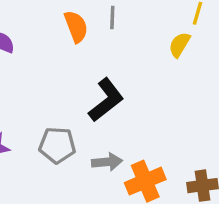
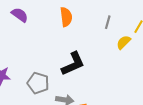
gray line: (112, 17) -> (108, 22), moved

